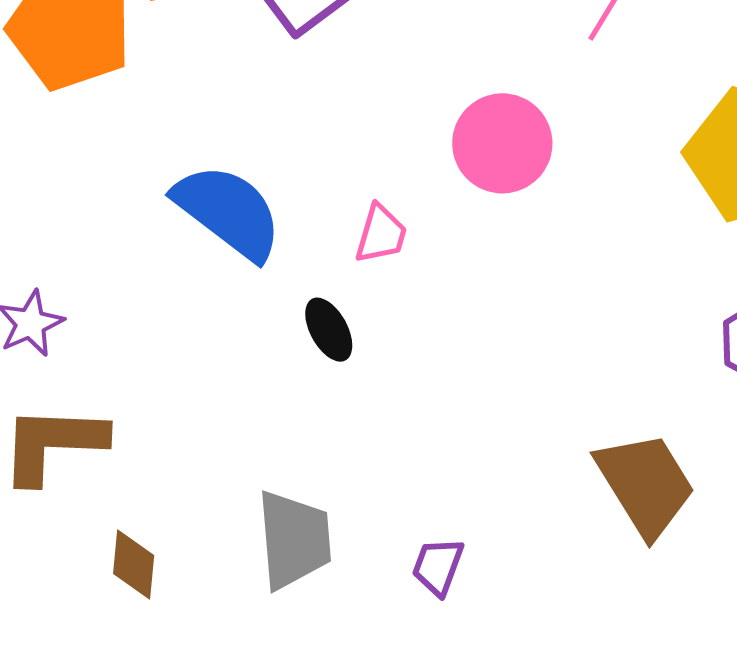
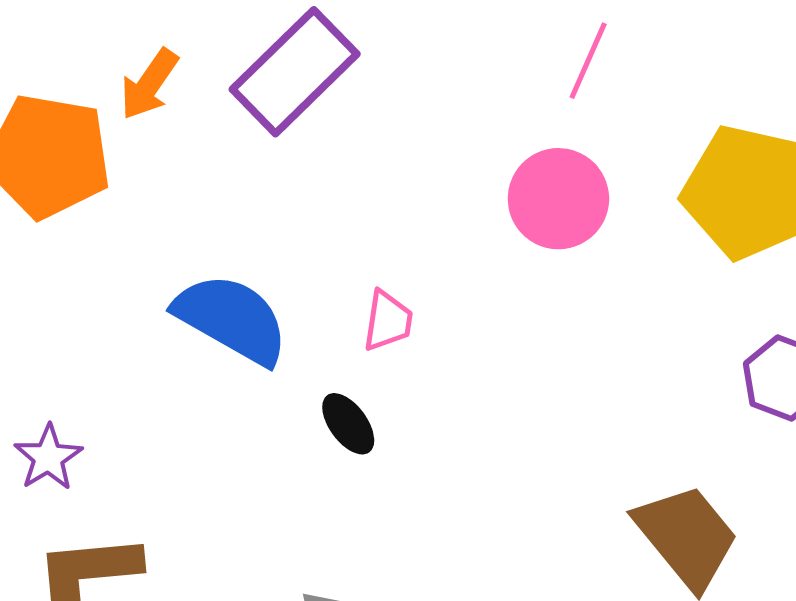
pink circle: (502, 143) -> (558, 199), moved

